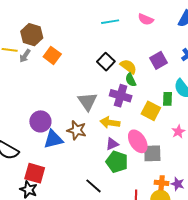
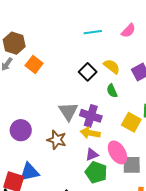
pink semicircle: (146, 19) -> (128, 31), turned -70
yellow semicircle: (128, 66) -> (112, 66), moved
purple cross: (121, 96) -> (91, 116), moved
blue triangle: (53, 139) -> (29, 172), moved

